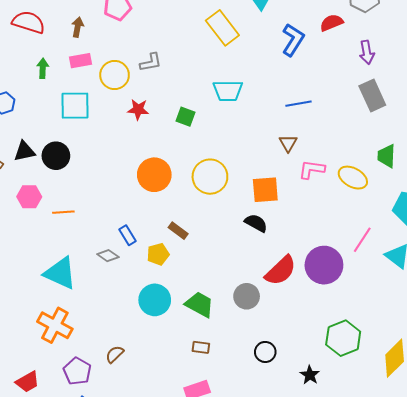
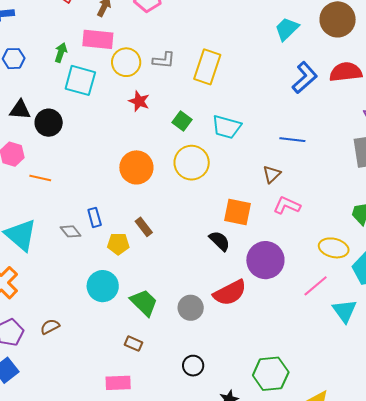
red semicircle: (331, 23) -> (346, 72), size x1.4
yellow rectangle: (222, 28) -> (207, 67), moved, turned 40
pink rectangle: (81, 61) -> (98, 39), size x1.4
green arrow: (43, 68) -> (61, 53), moved
cyan trapezoid: (228, 91) -> (227, 127), moved
yellow circle: (210, 177) -> (192, 163), moved
yellow ellipse: (353, 178) -> (334, 248), moved, turned -32
purple circle: (324, 265) -> (265, 260), moved

